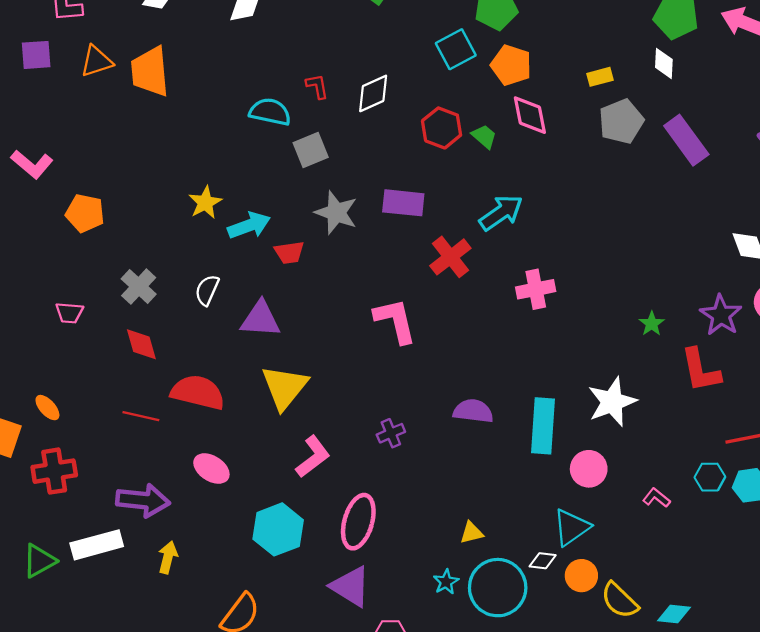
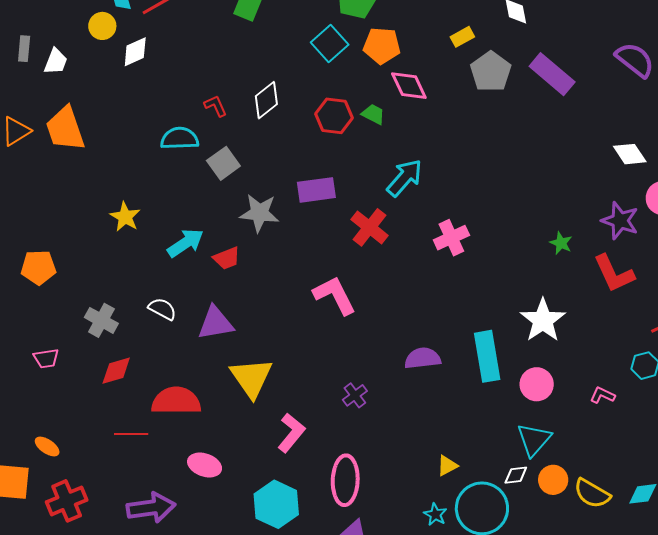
yellow star: (205, 203) -> (125, 217), moved
white semicircle: (207, 290) -> (162, 309), turned 108
red diamond: (141, 344) -> (116, 371), turned -76

